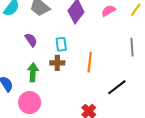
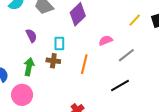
pink semicircle: (108, 11) -> (106, 40), moved
gray line: (132, 47) -> (126, 55), turned 48
black line: (117, 87) -> (120, 86), moved

